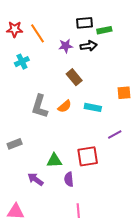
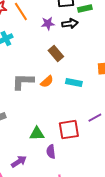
gray L-shape: (40, 106) -> (23, 82), turned 75
purple line: (115, 134) -> (95, 118), moved
purple arrow: (35, 179) -> (19, 162), moved, turned 112

